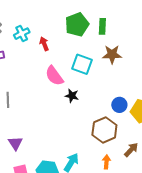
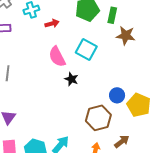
red arrow: (44, 44) -> (52, 24), turned 88
brown star: (112, 54) -> (126, 36), moved

